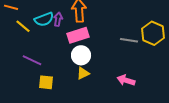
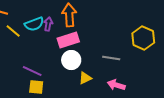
gray line: (129, 40) -> (111, 58), moved
purple line: (32, 60) -> (32, 71), moved
yellow triangle: (83, 73) -> (85, 78), moved

